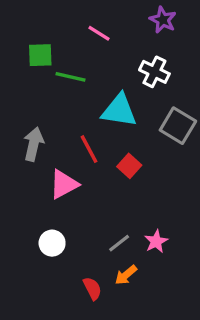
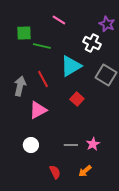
purple star: (163, 20) -> (107, 24), moved
cyan triangle: (119, 110) -> (71, 66), turned -40
red line: (89, 149) -> (43, 79), moved
gray line: (119, 243) -> (71, 145), turned 40
orange arrow: (126, 275) -> (85, 171), moved

